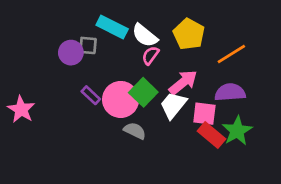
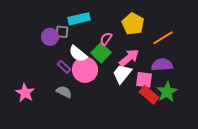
cyan rectangle: (112, 27) -> (79, 19), turned -40
white semicircle: (145, 36) -> (78, 54), moved
green square: (143, 92) -> (101, 53), moved
pink star: (21, 109) -> (25, 93), moved
gray semicircle: (135, 131) -> (64, 92), moved

